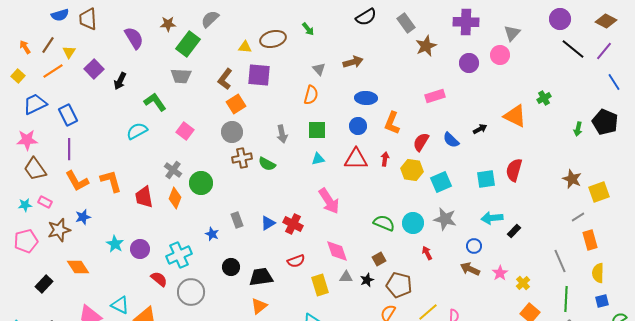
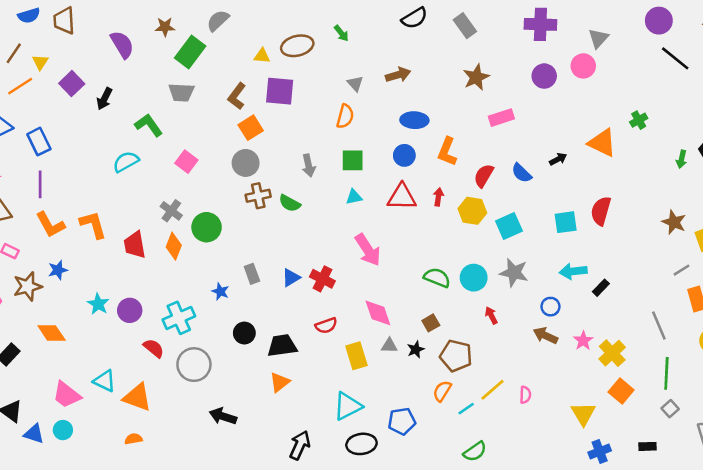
brown star: (426, 46) -> (476, 77), moved
yellow cross: (523, 283) -> (612, 353), size x1.5

